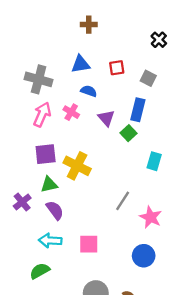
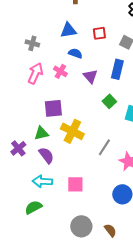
gray cross: (39, 79) -> (32, 43), size x0.6
green square: (128, 133) -> (109, 101), moved
purple square: (46, 154) -> (53, 108), moved
yellow cross: (77, 166) -> (72, 131), moved

